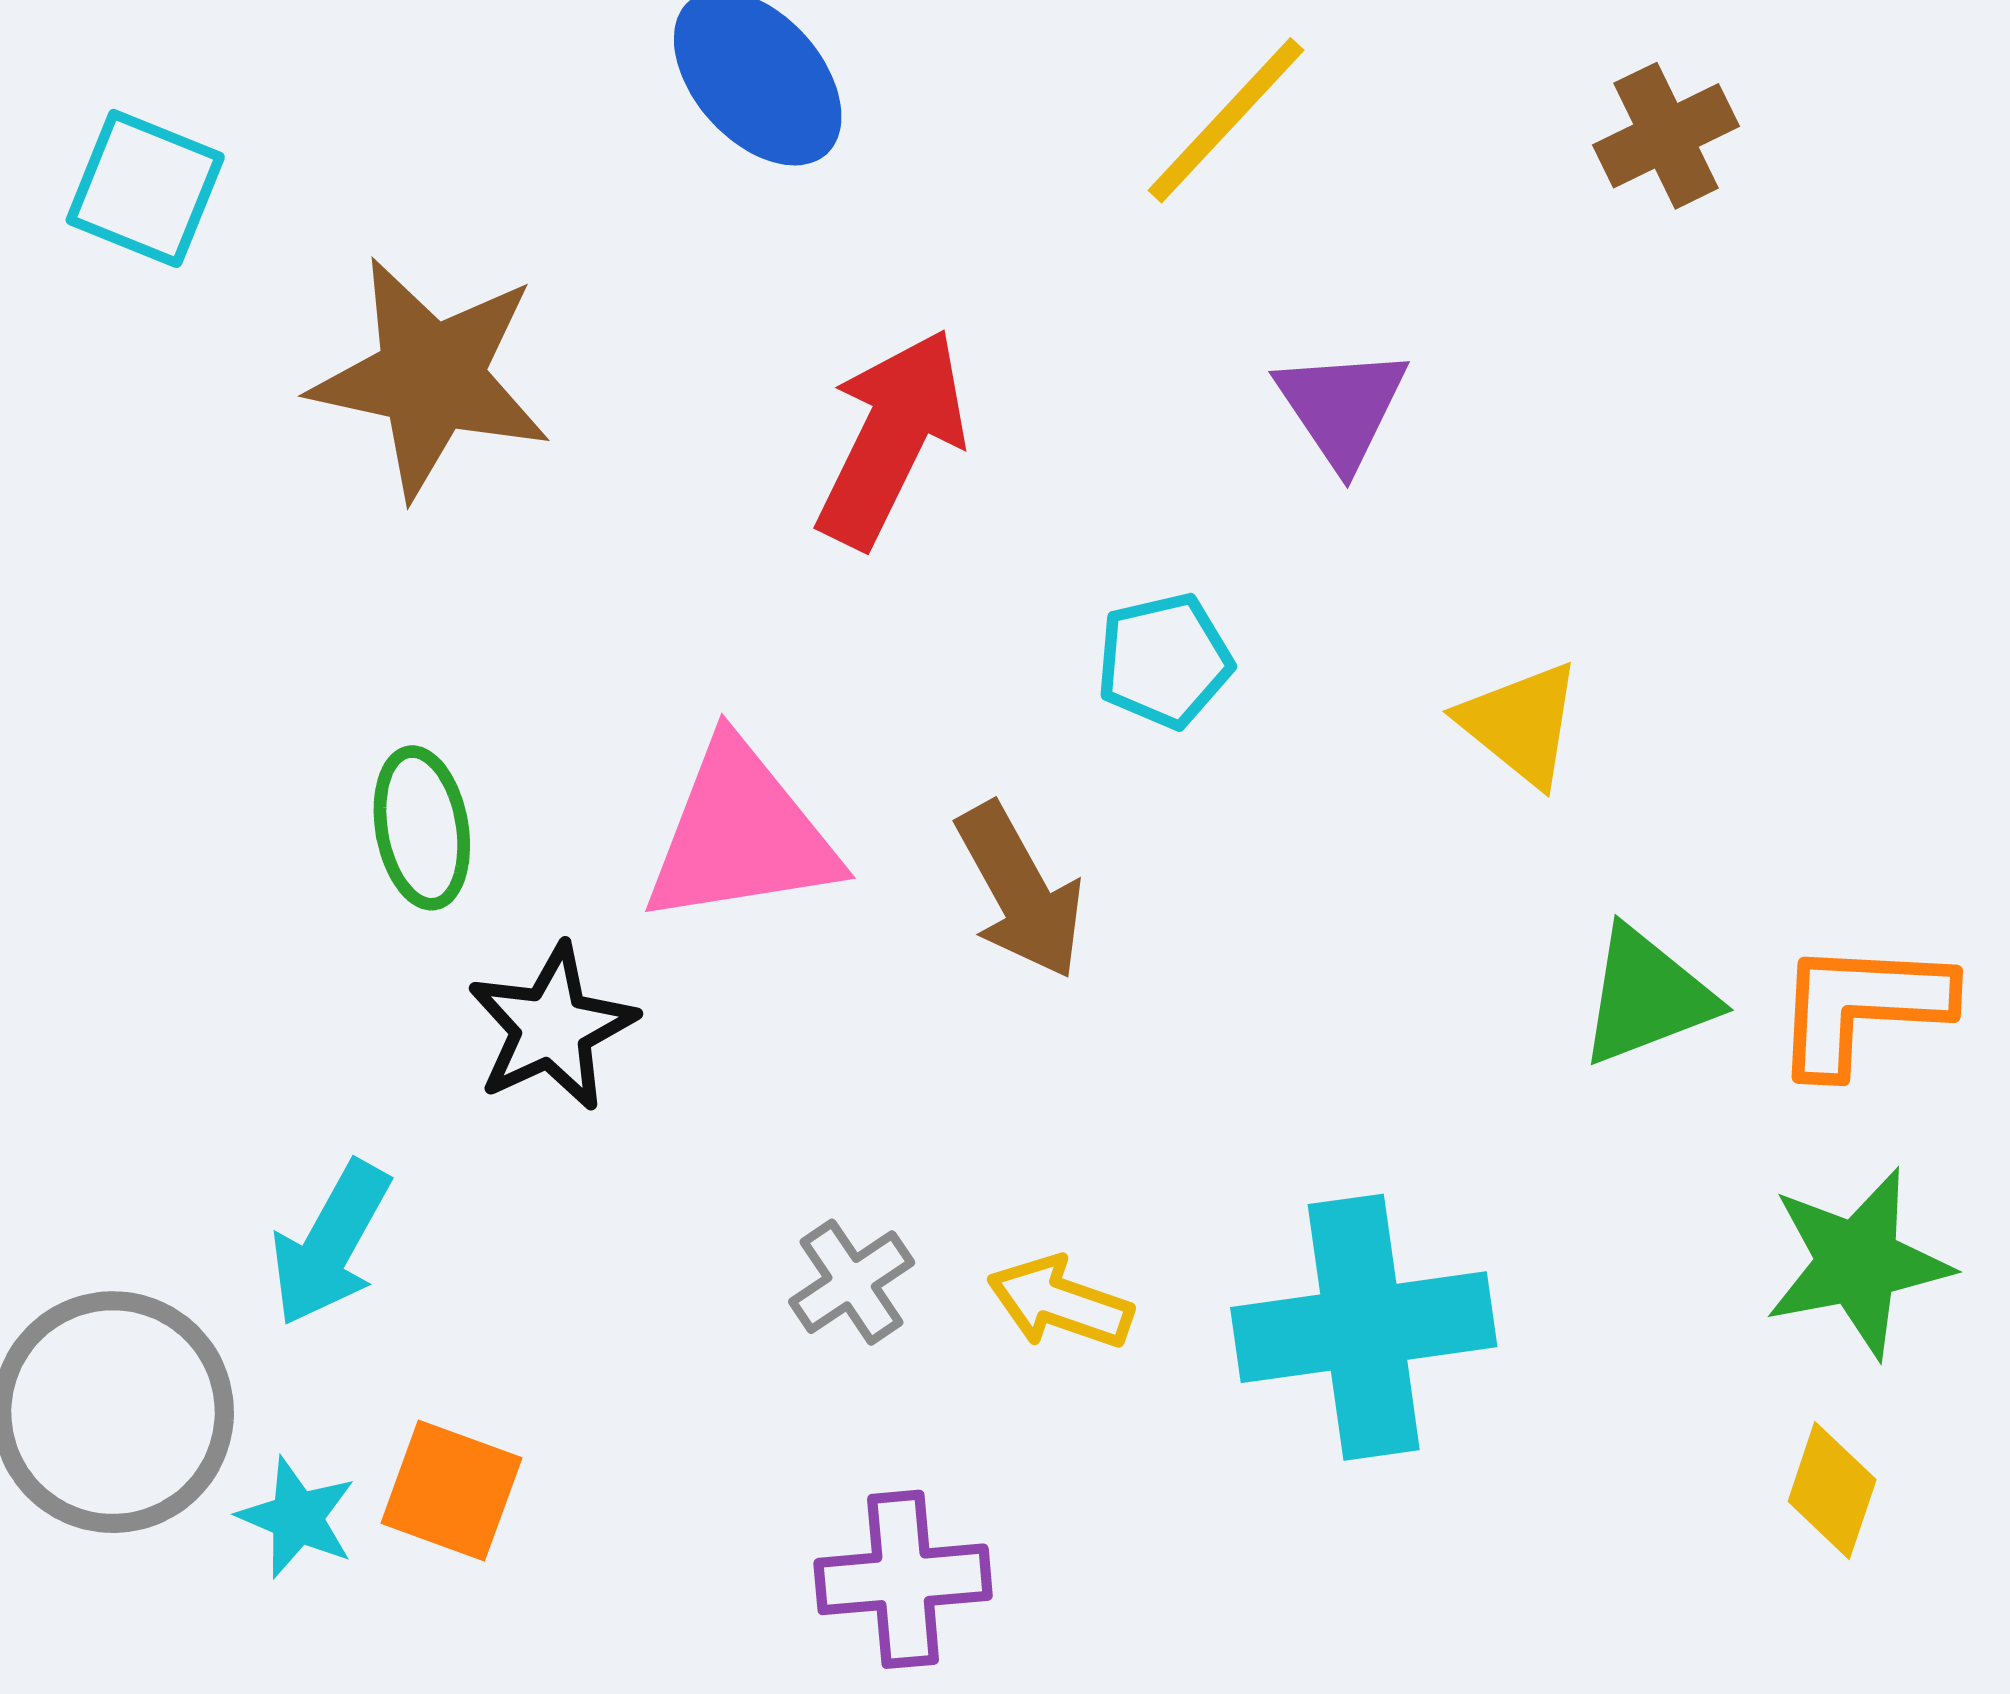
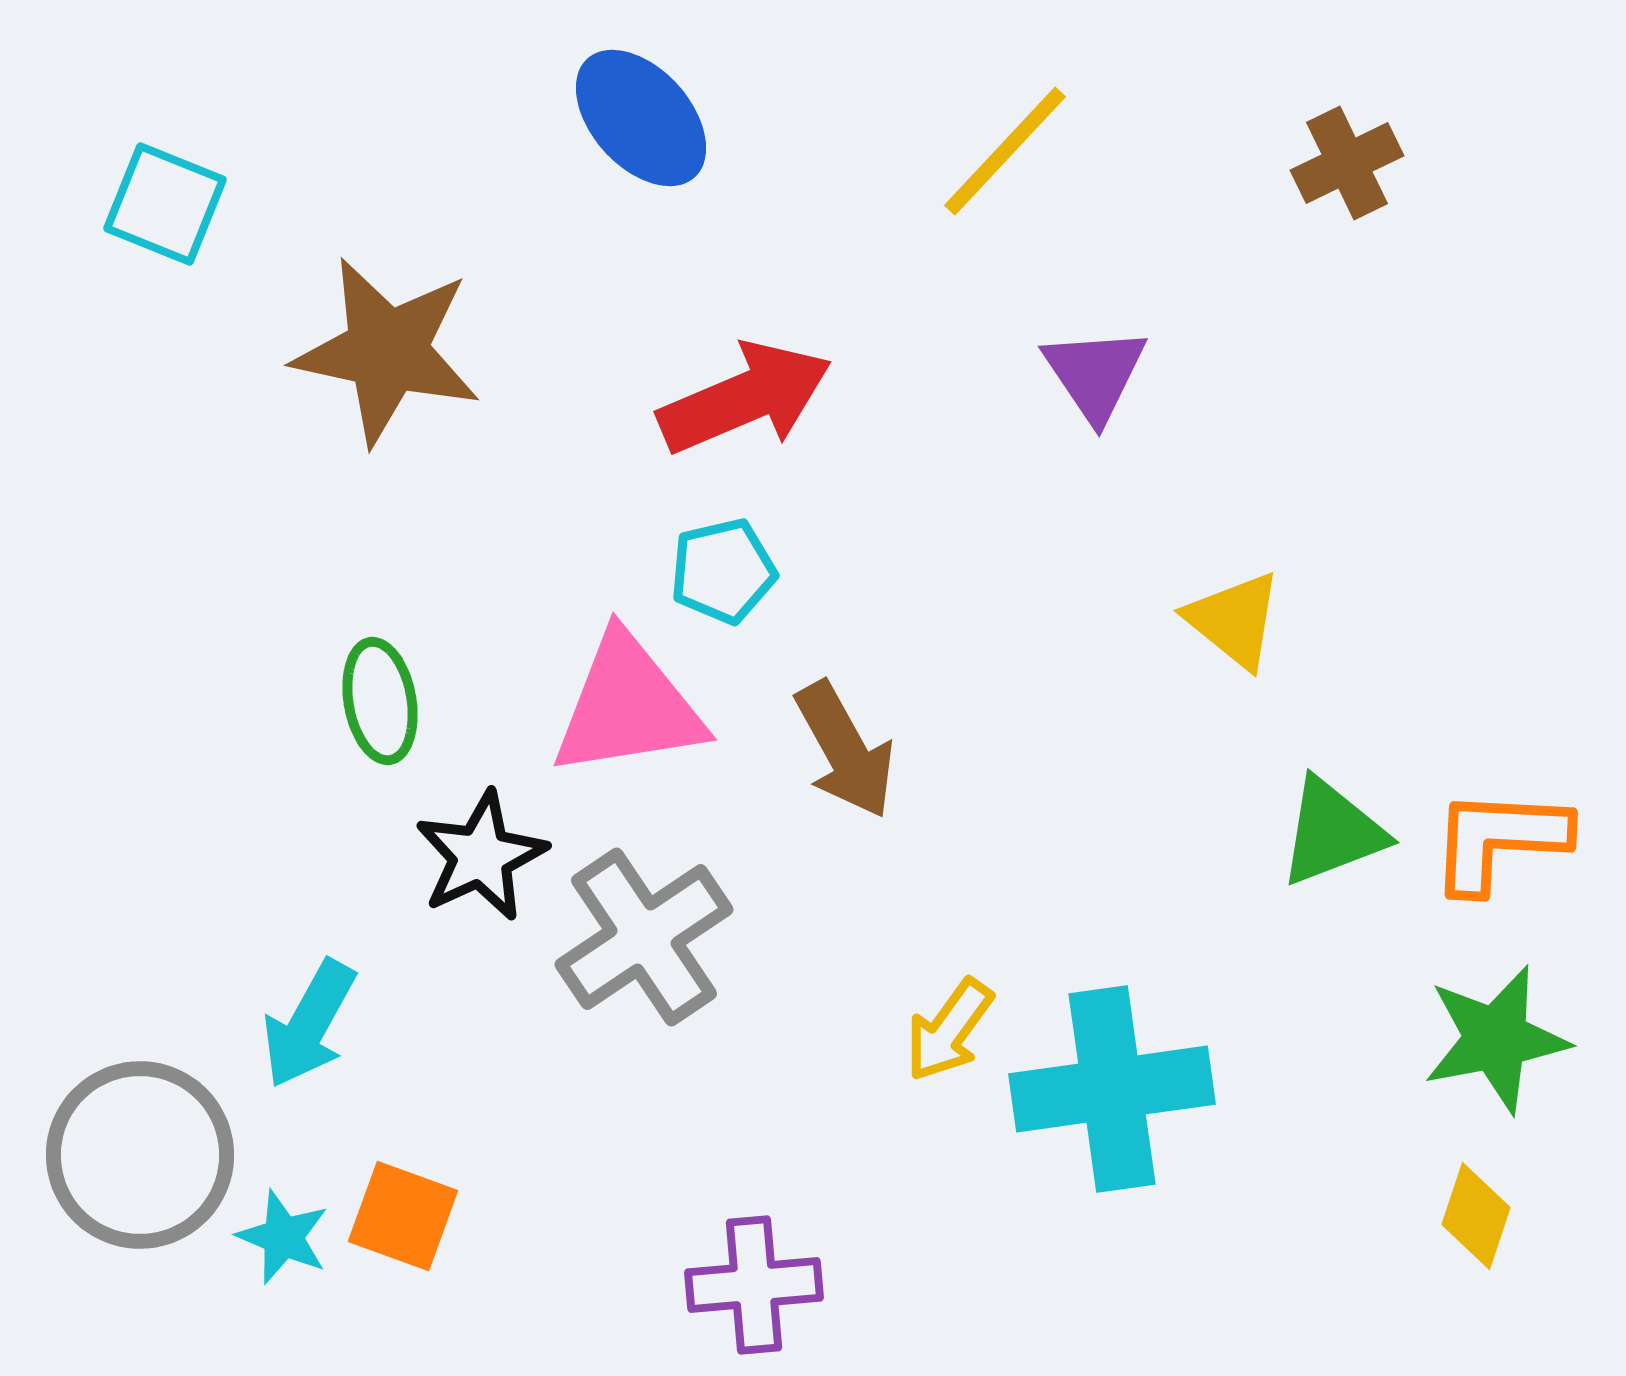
red arrow: (891, 438) -> (745, 398), turned 41
cyan pentagon: (1164, 661) -> (723, 571), moved
gray cross: (852, 1282) -> (644, 937), moved, size x1.8
yellow arrow: (1060, 1303) -> (949, 1030), moved, turned -73

